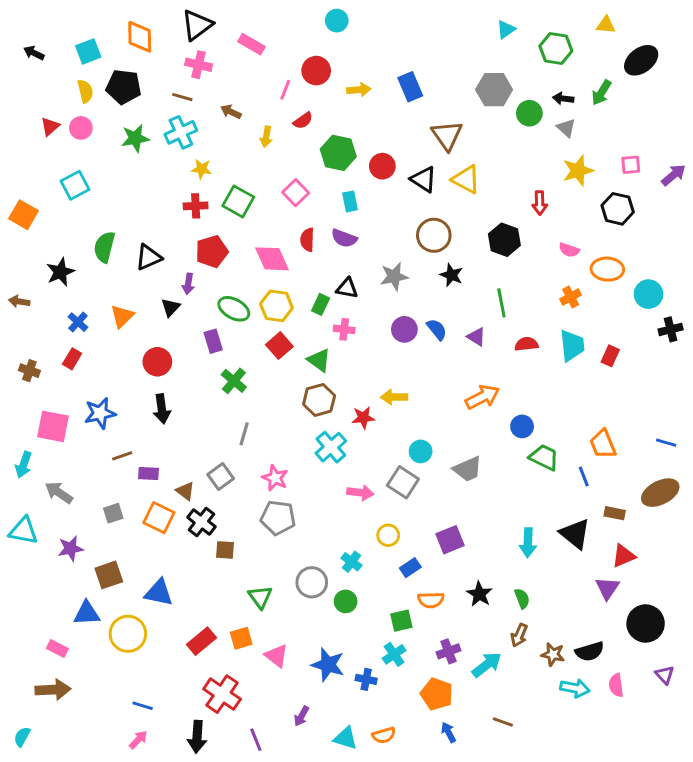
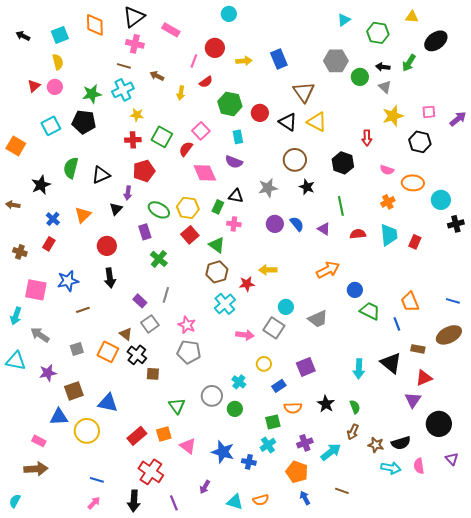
black pentagon: (124, 87) -> (84, 122), moved
red semicircle: (307, 240) -> (186, 149), moved, turned 35
pink diamond: (272, 259) -> (205, 173), moved
purple rectangle: (149, 473) -> (140, 301), moved, turned 40

